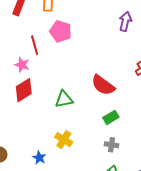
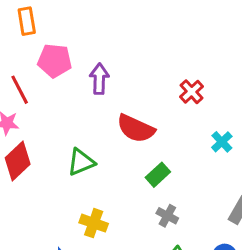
purple arrow: (125, 21) -> (99, 79), moved
gray cross: (112, 145) -> (167, 216), turned 32

